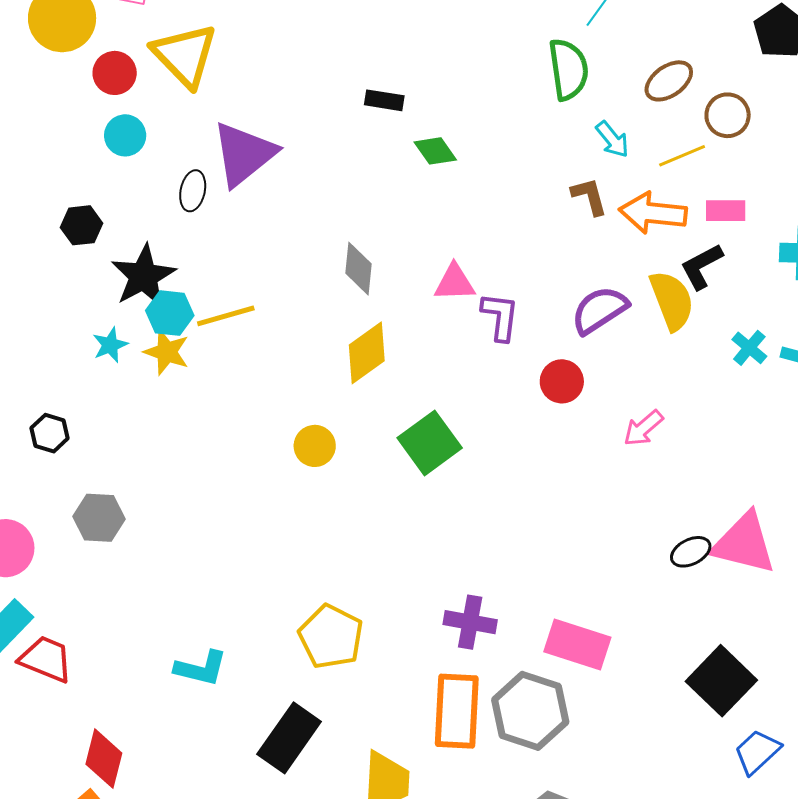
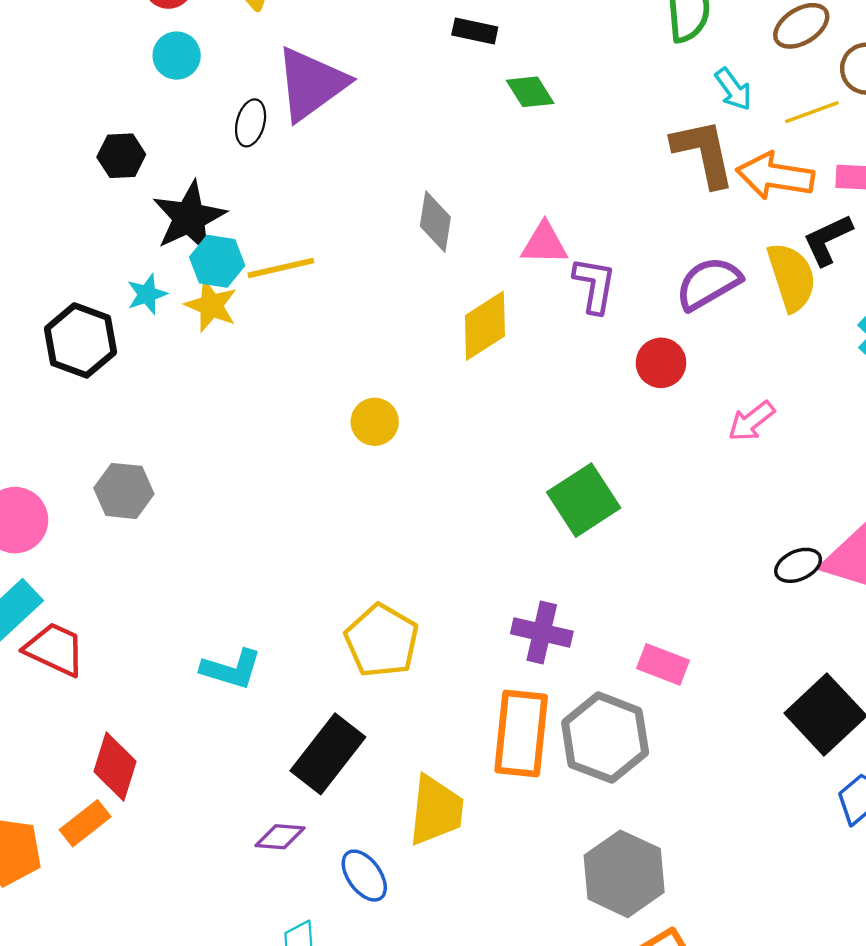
brown L-shape: (589, 196) -> (703, 153), size x1.6
yellow diamond: (367, 353) -> (485, 326), moved
black hexagon: (50, 433) -> (81, 340), moved, size x1.6
green square: (430, 443) -> (584, 500), moved
pink rectangle: (577, 644) -> (663, 664), size x0.7

